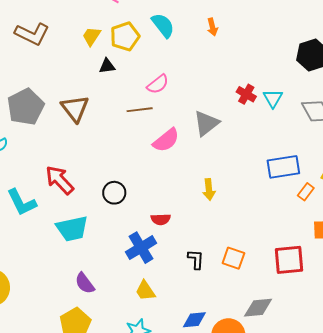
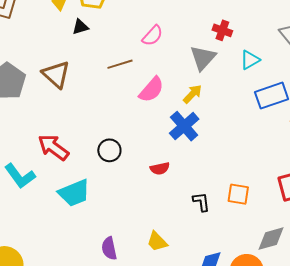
pink semicircle: (158, 84) -> (152, 36), moved
cyan triangle: (273, 98) -> (250, 60), moved, turned 40
gray triangle: (206, 123) -> (203, 58), moved
yellow arrow: (209, 189) -> (193, 94), moved, turned -120
blue cross: (141, 248) -> (184, 126), moved
purple semicircle: (85, 283) -> (109, 248), moved, turned 35

